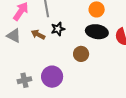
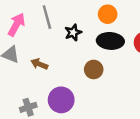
black star: (58, 29) -> (73, 32), moved
brown arrow: (38, 35) -> (39, 64), moved

